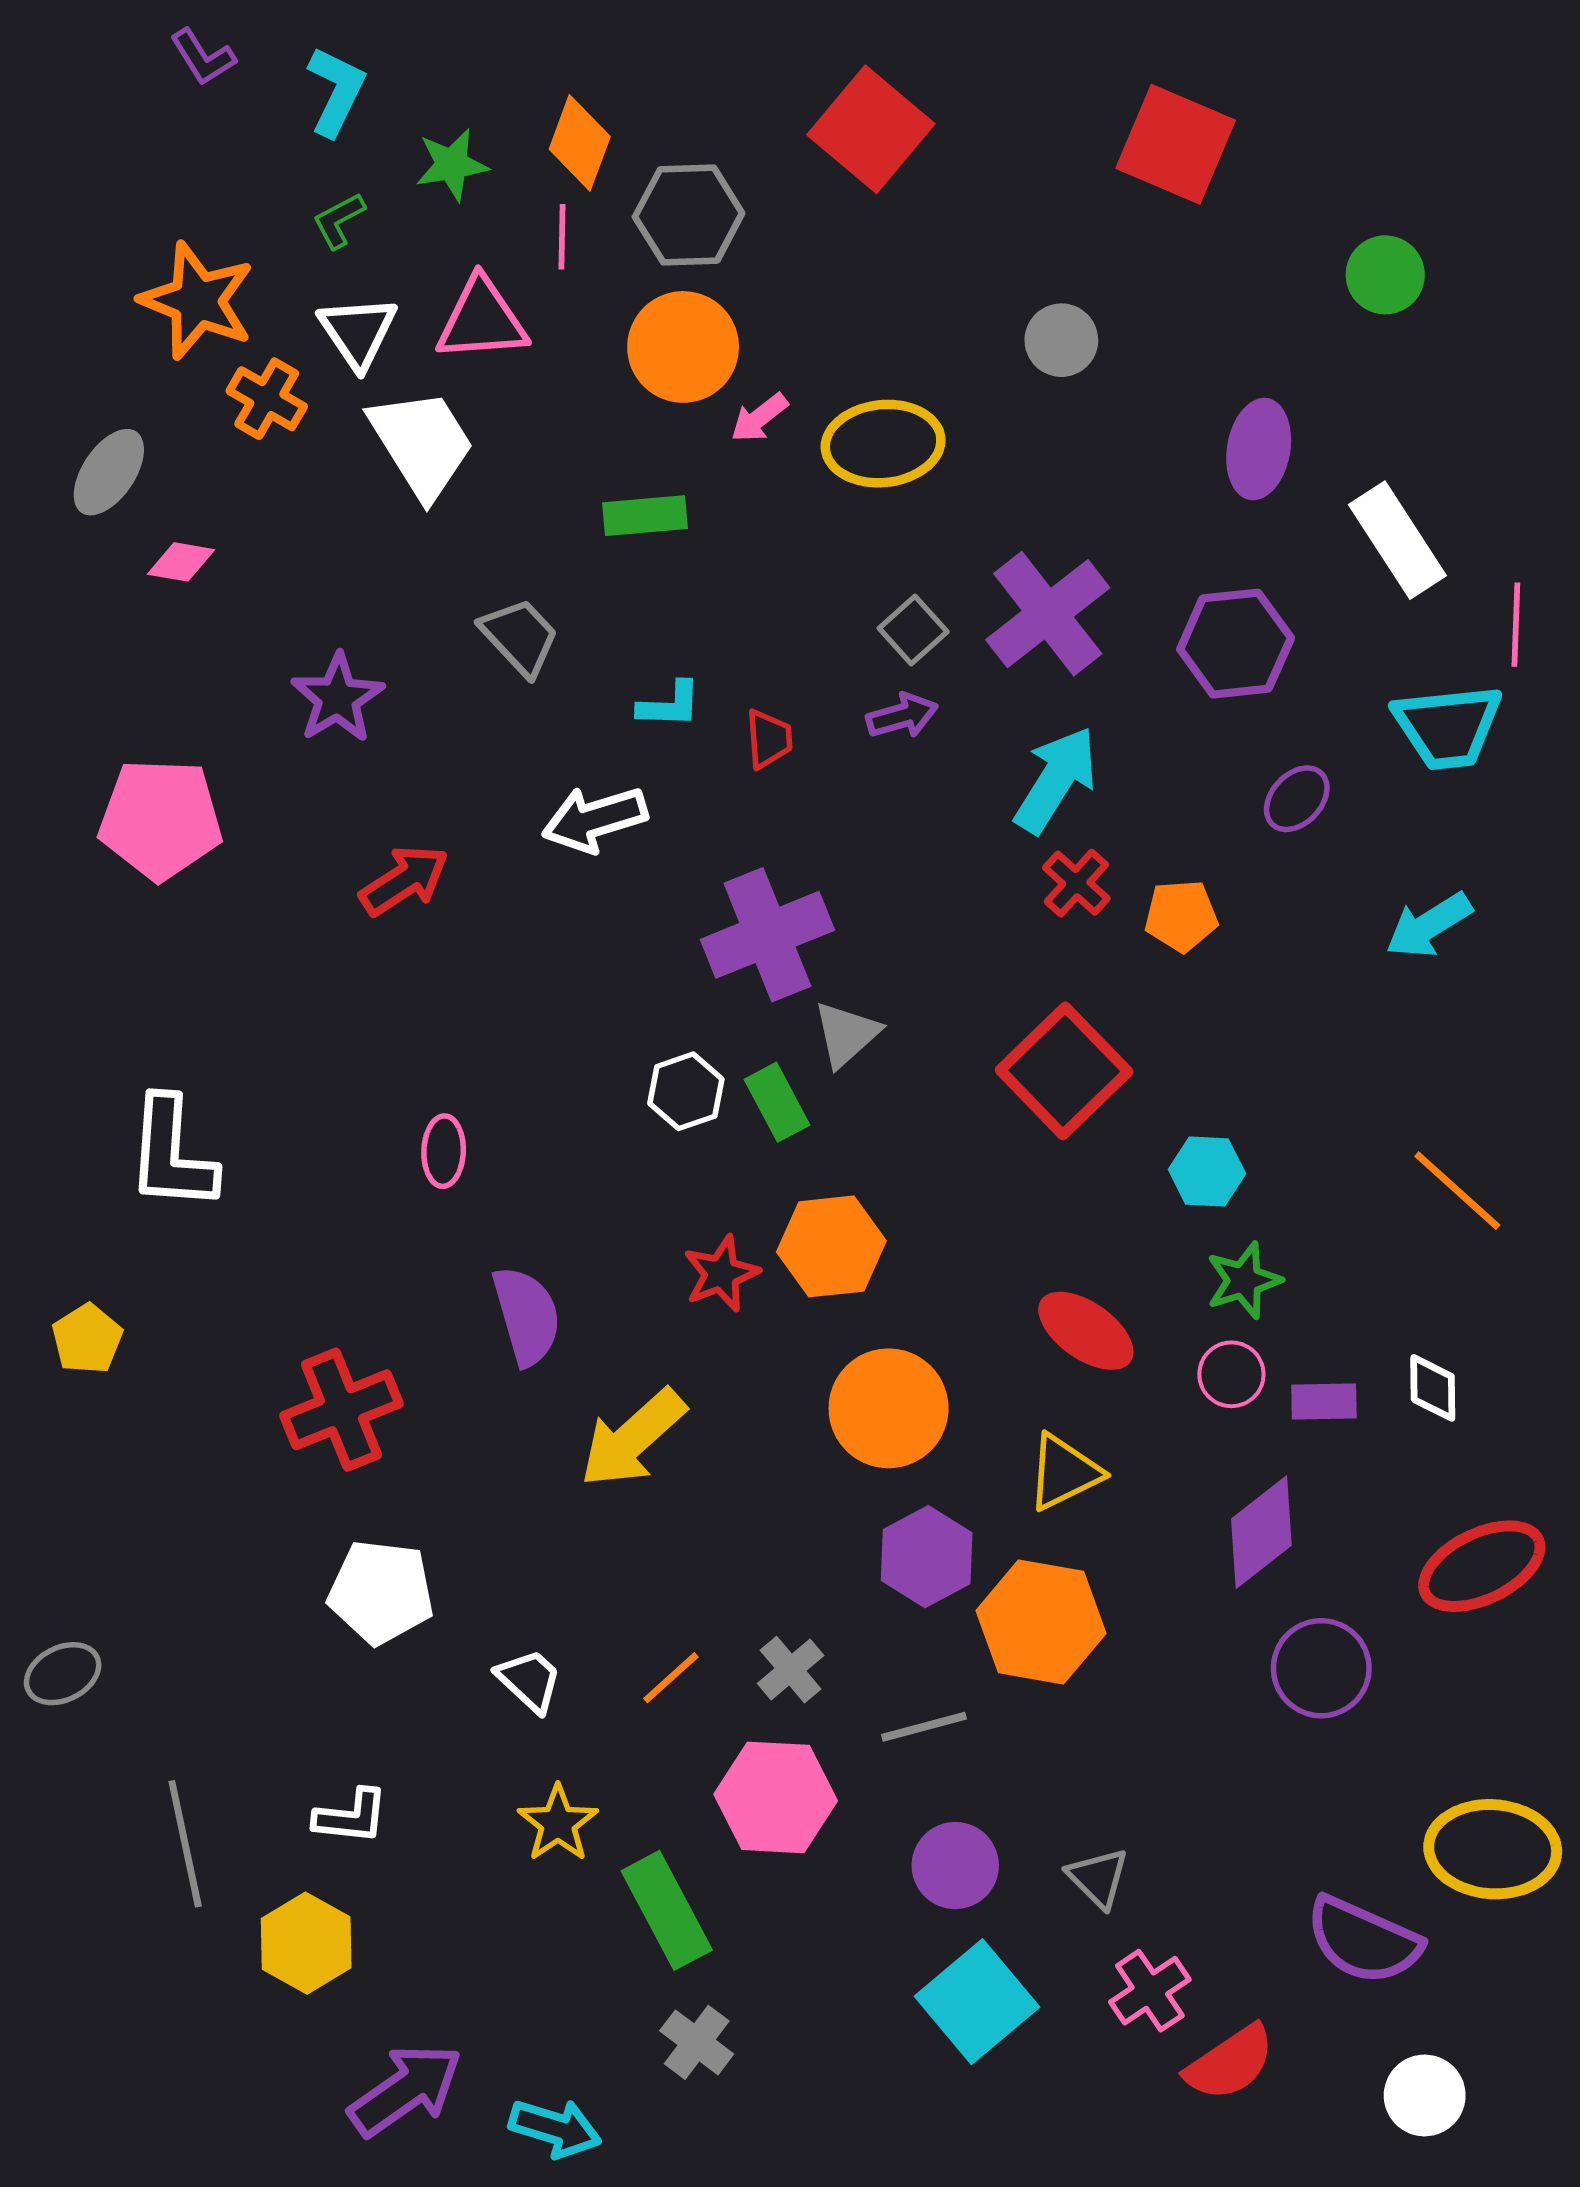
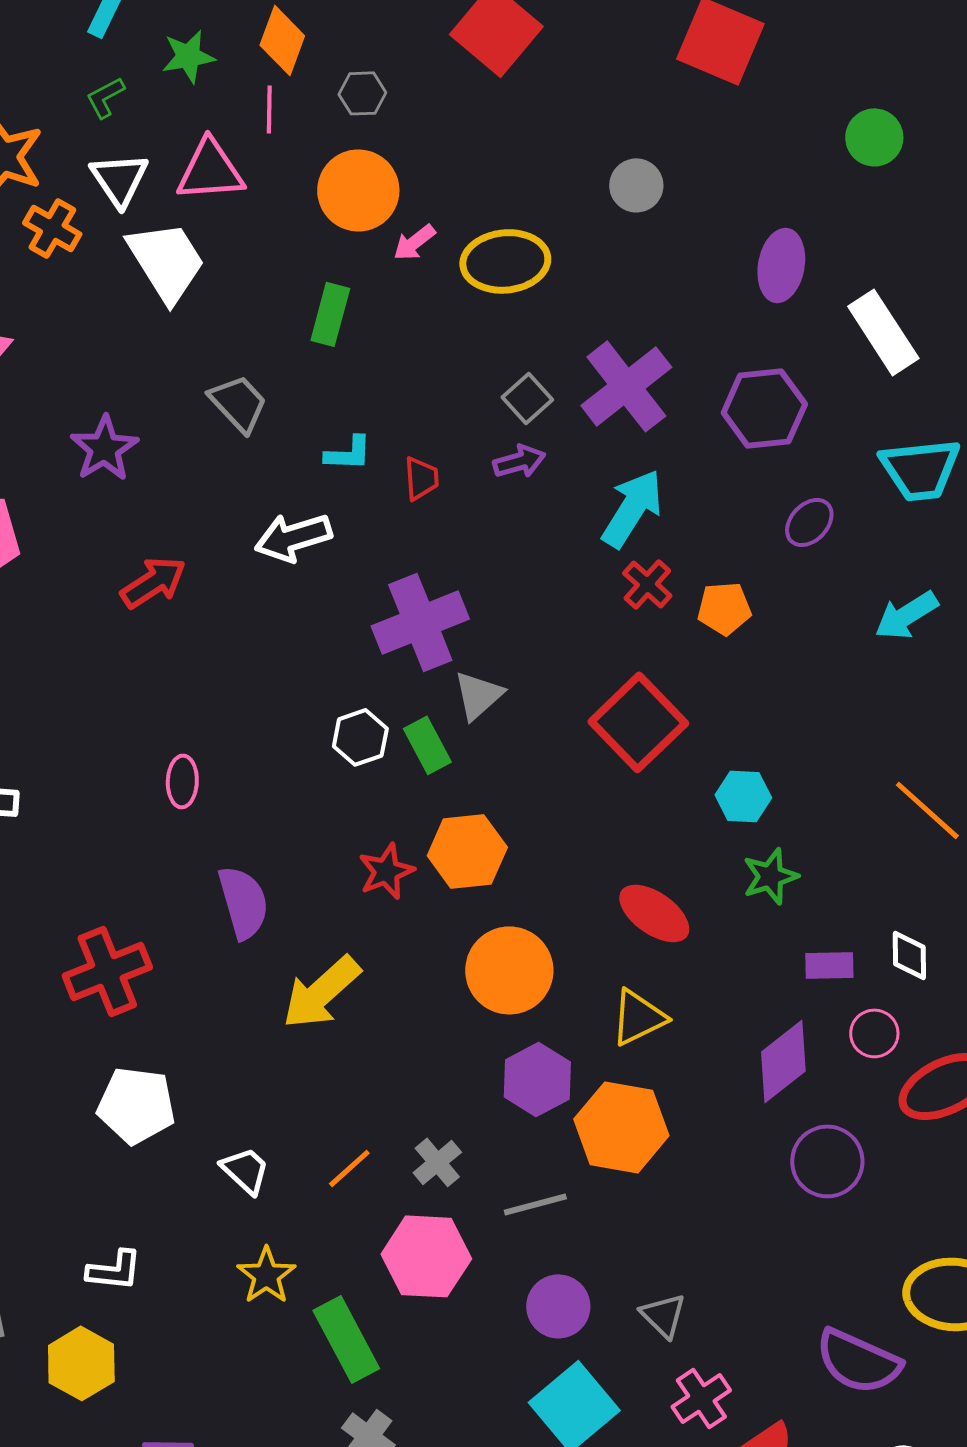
gray hexagon: (689, 215) -> (362, 93), size x0.6
green rectangle: (645, 516) -> (330, 314), turned -70
pink circle: (1231, 1374) -> (874, 1033), moved

